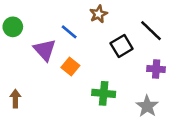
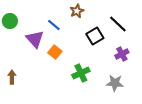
purple cross: (156, 69) -> (122, 54), turned -32
green cross: (104, 93) -> (81, 73), turned -30
gray star: (147, 106) -> (115, 83), turned -30

